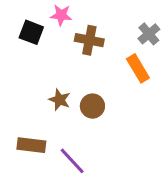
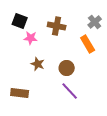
pink star: (61, 15) -> (31, 38), moved
brown circle: (92, 106) -> (67, 68), moved
purple line: (72, 161) -> (70, 91), moved

